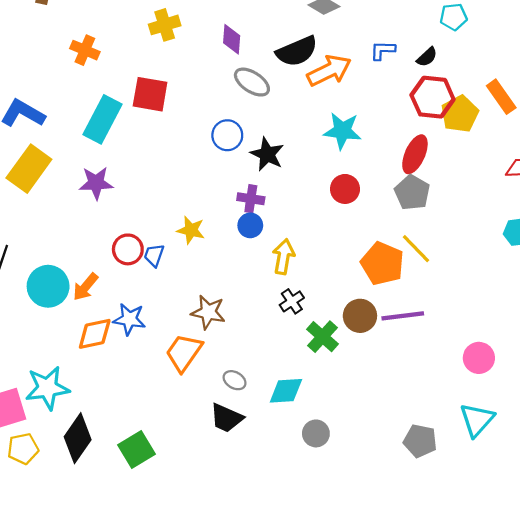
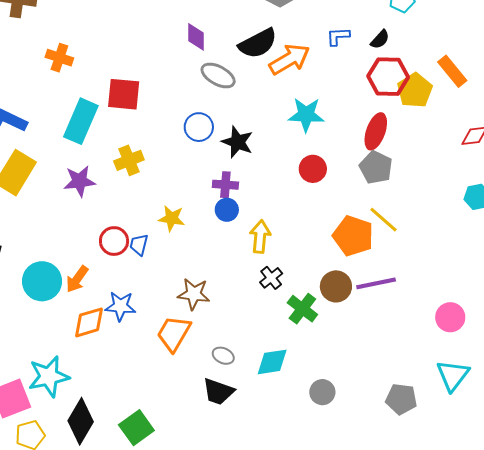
yellow cross: (165, 25) -> (129, 160), moved
gray circle: (316, 433) -> (322, 392), moved

